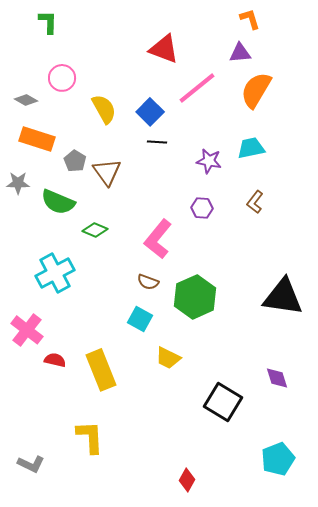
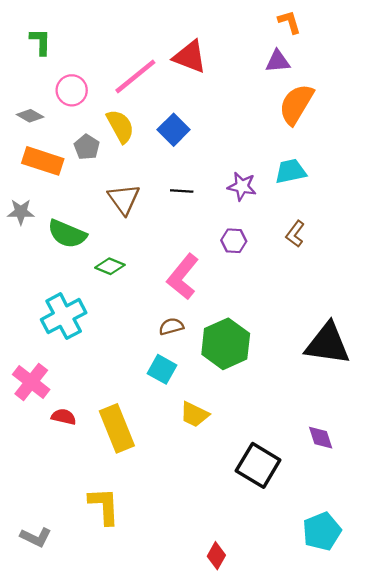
green L-shape: (48, 22) -> (40, 42), moved
pink line: (197, 88) -> (135, 76), moved
black line: (157, 142) -> (182, 191), moved
gray pentagon: (75, 161) -> (87, 147), moved
brown semicircle: (148, 282) -> (171, 326), turned 145

